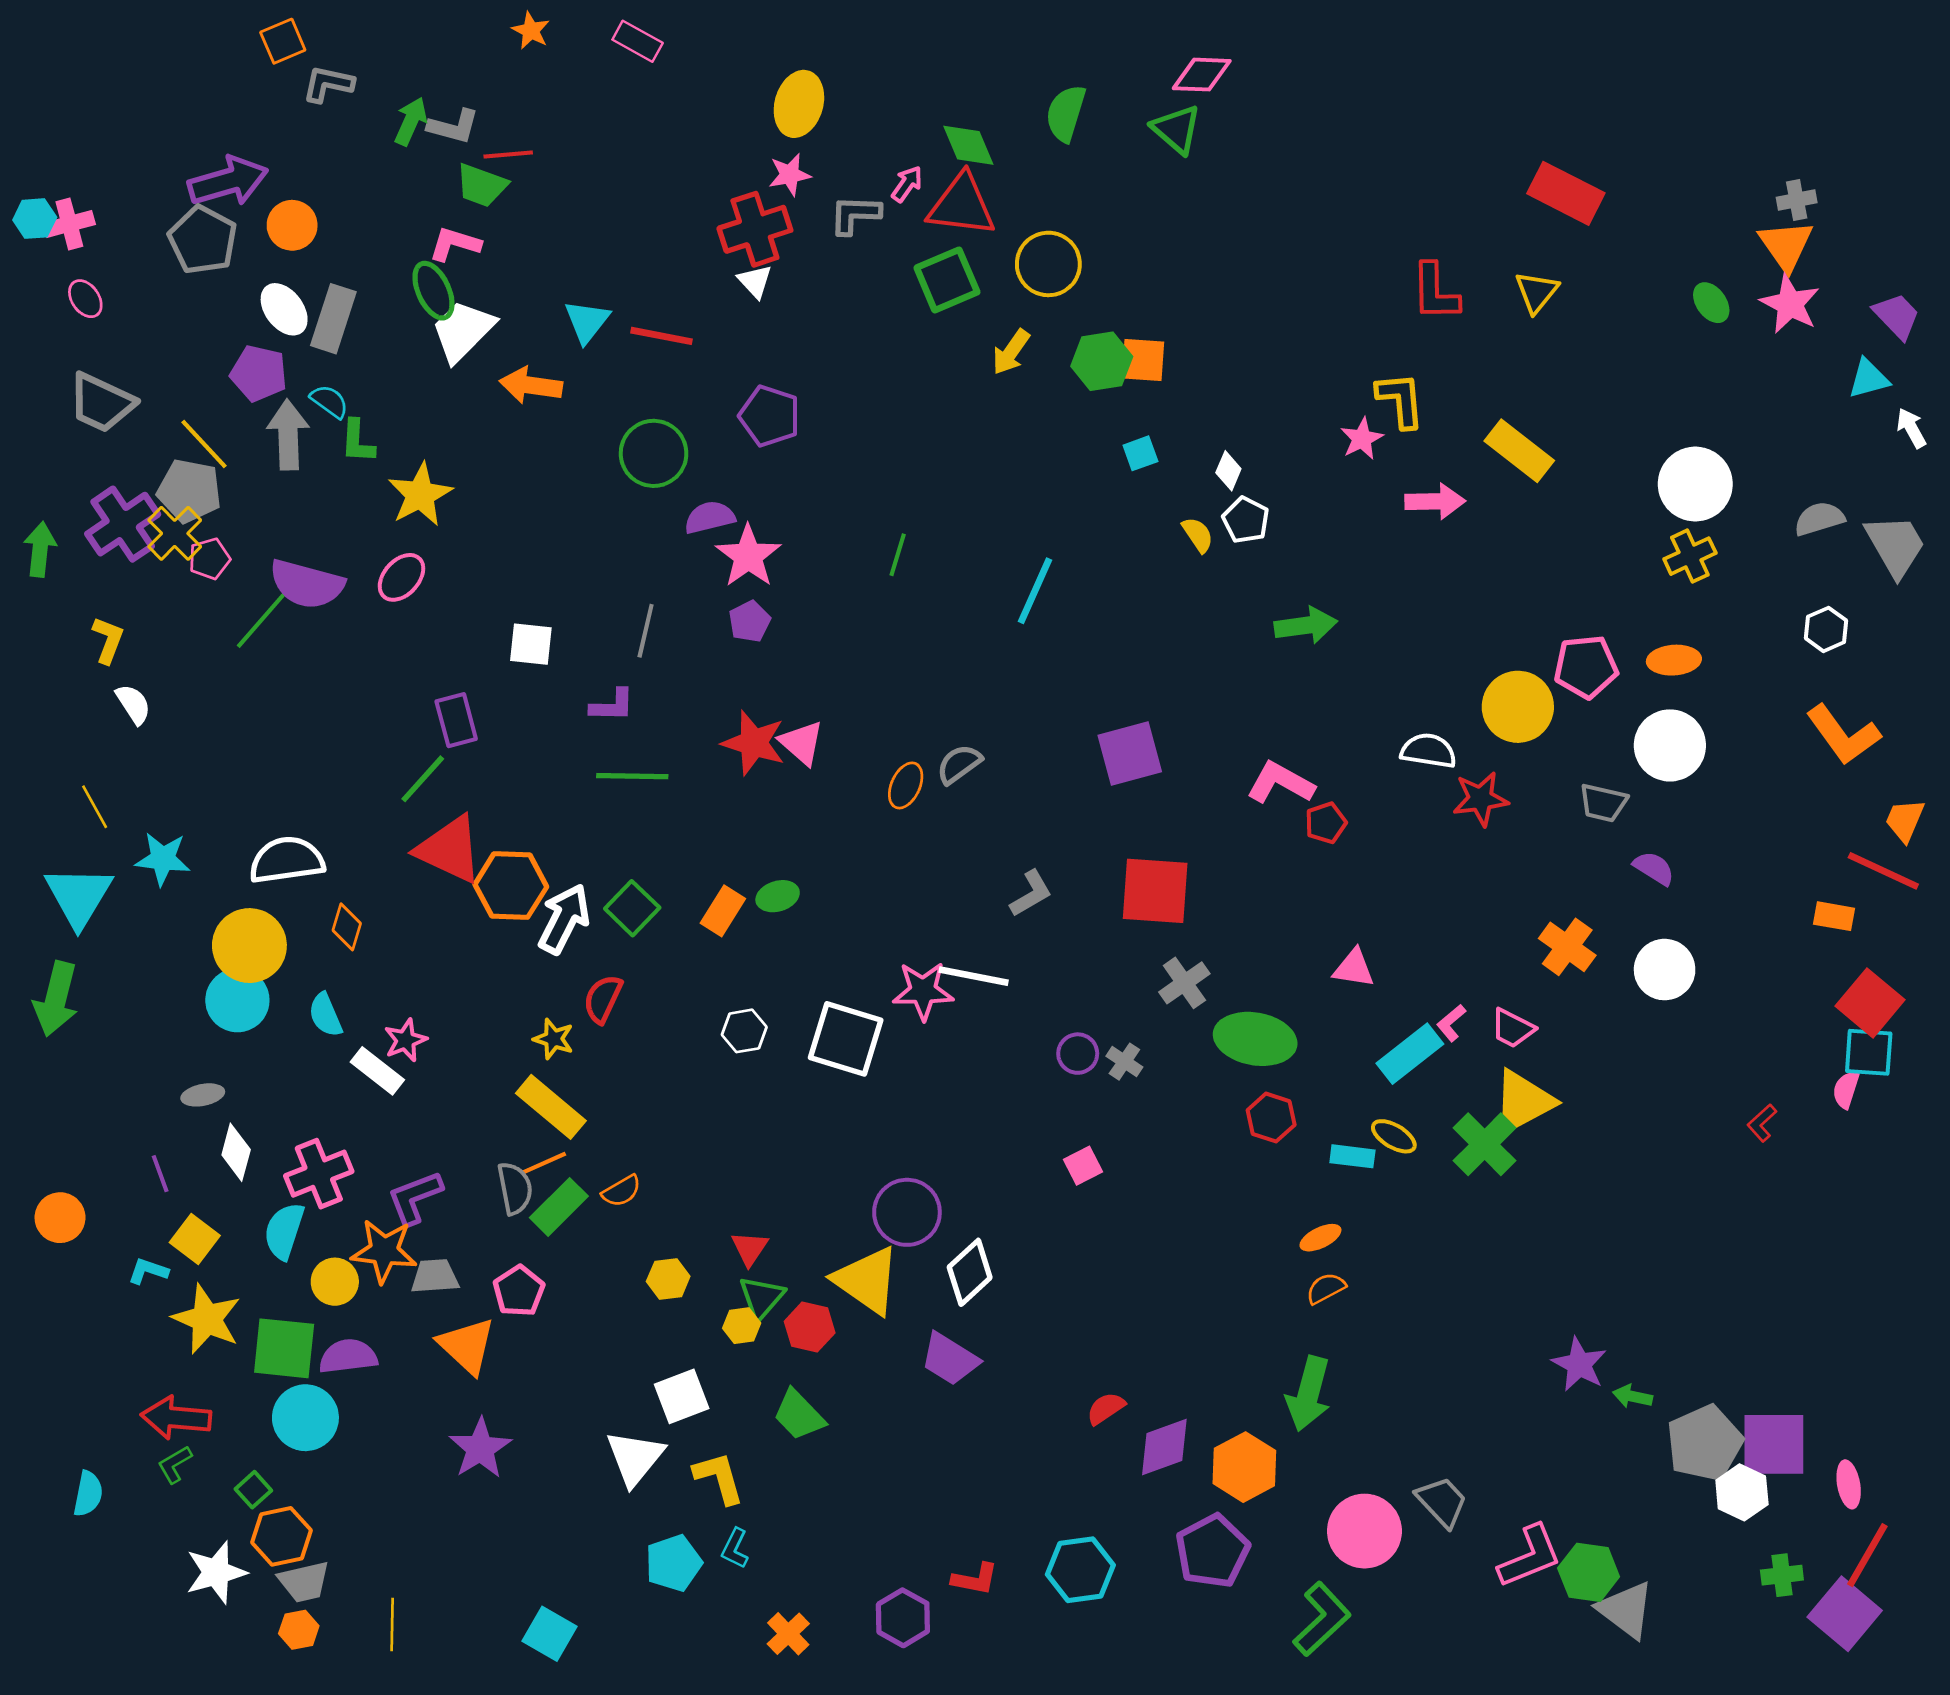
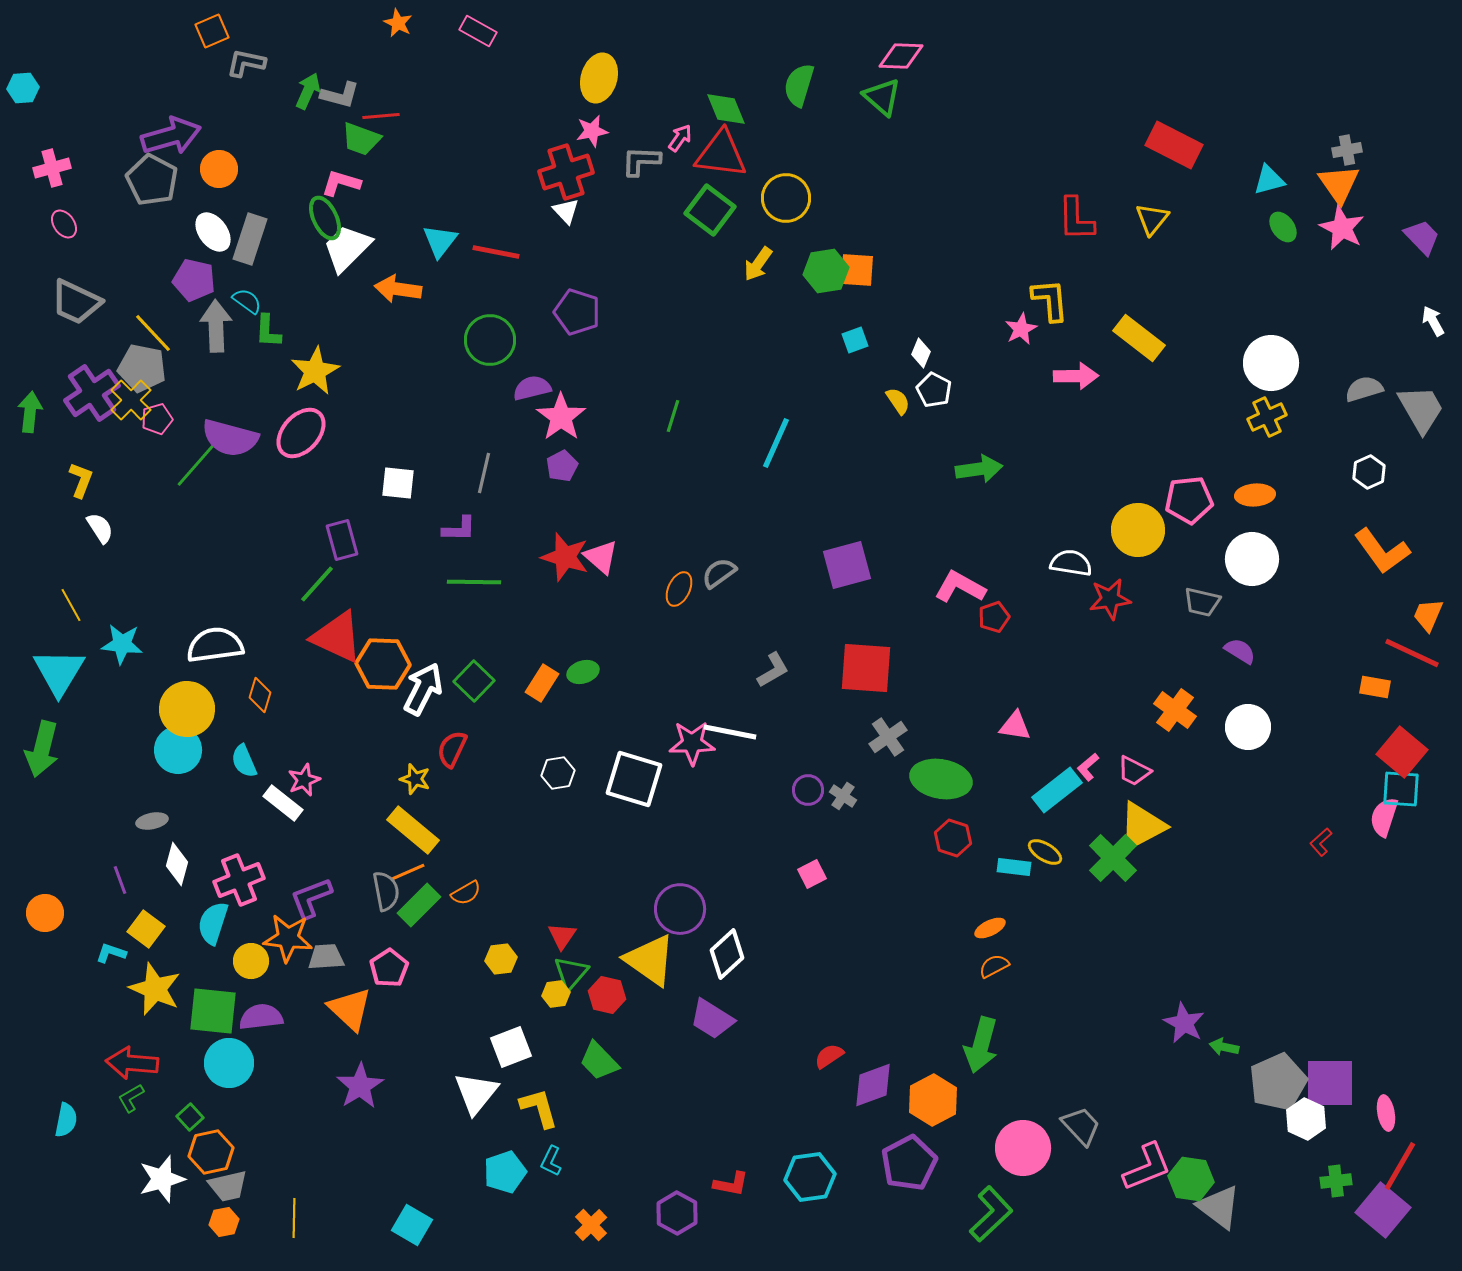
cyan hexagon: (35, 219) -> (23, 88), moved
green square: (947, 280) -> (710, 210), turned -30
cyan triangle: (1869, 379) -> (1269, 180), moved
pink ellipse: (401, 577) -> (301, 433), size x1.4
pink semicircle: (1846, 1090) -> (1384, 817), size x1.4

